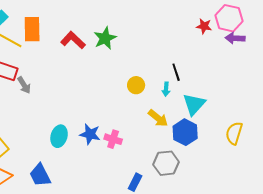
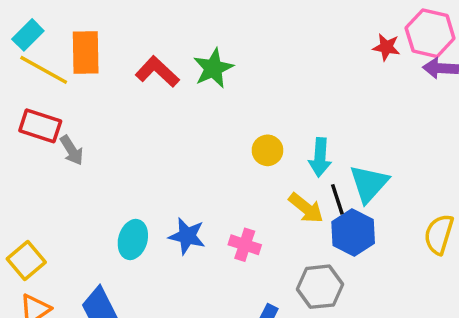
black line: (176, 72) -> (337, 199), moved
cyan arrow: (166, 89) -> (320, 157), size x1.5
pink cross: (113, 139) -> (245, 245), moved

